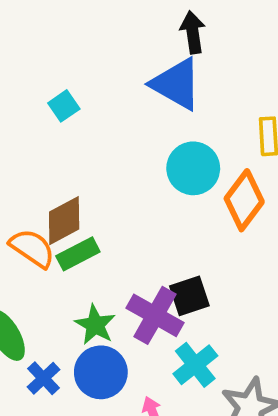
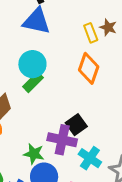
cyan circle: (193, 168) -> (32, 64), moved
green rectangle: (78, 254) -> (33, 82), moved

